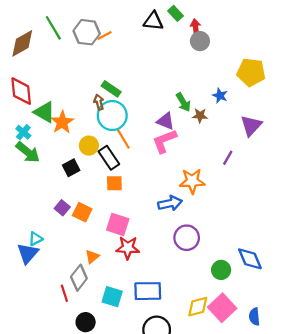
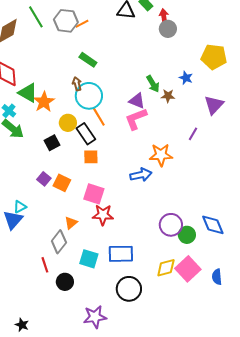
green rectangle: (111, 89) -> (88, 60), moved
purple circle: (187, 238) -> (171, 225), moved
red line: (64, 293) -> (45, 265), moved

